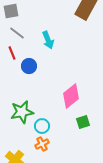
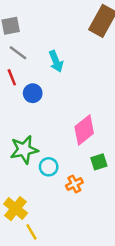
orange cross: (42, 144) -> (74, 184), moved

